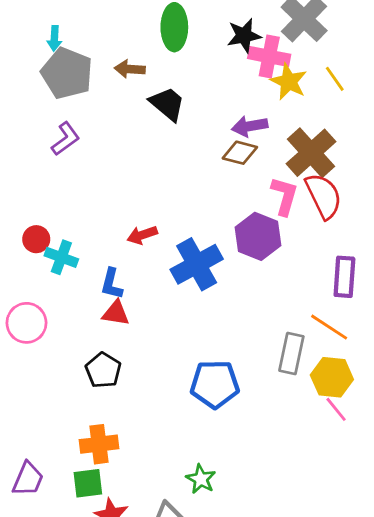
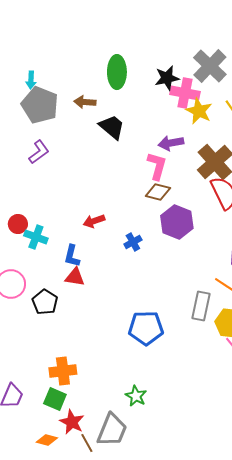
brown diamond: (240, 153) -> (158, 192), moved
pink L-shape: (284, 196) -> (157, 166), moved
blue cross: (197, 264) -> (133, 242), size x0.5
black pentagon: (103, 370) -> (45, 302), moved
green square: (88, 483) -> (55, 399), turned 30

